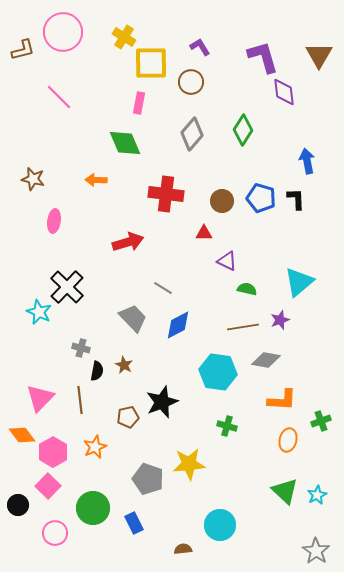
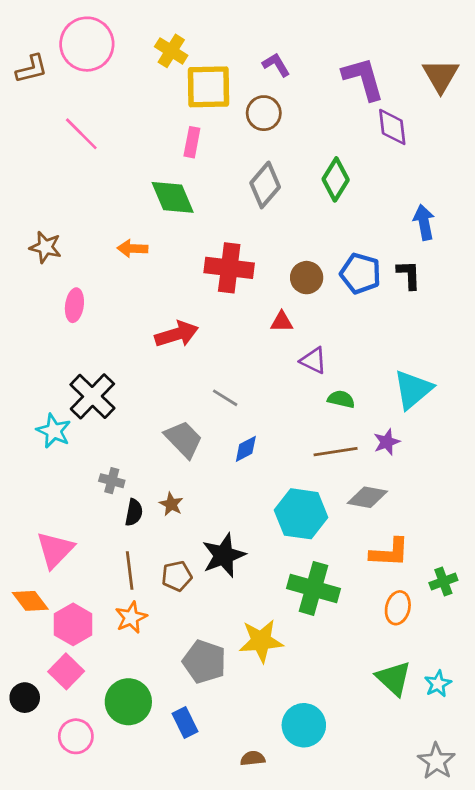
blue diamond: (178, 325) -> (246, 449), size x0.7
brown line: (80, 400) -> (130, 570), moved
green cross: (227, 426) -> (313, 588), size x1.8

